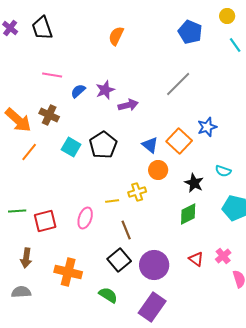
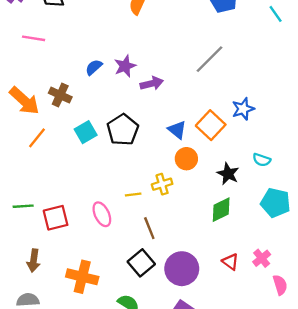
pink line: (52, 75) -> (34, 38), moved
cyan square: (71, 147) -> (86, 132), turned 30
pink ellipse: (85, 218) -> (102, 214), turned -45

